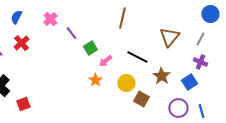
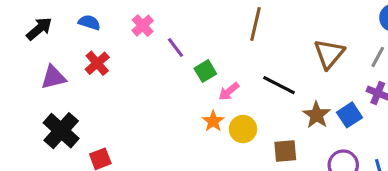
blue semicircle: (16, 17) -> (89, 22), turned 80
blue square: (189, 82) -> (350, 115), moved
yellow circle: (126, 83) -> (243, 129), moved
brown square: (141, 99) -> (285, 151), turned -35

